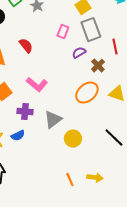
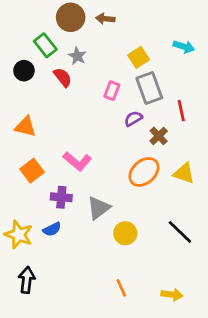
red semicircle: (26, 46) -> (63, 77), moved
yellow arrow: (95, 178) -> (172, 295), moved

